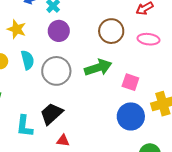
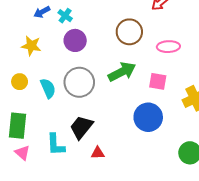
pink ellipse: (148, 39) -> (168, 47), moved
cyan semicircle: (28, 60) -> (48, 88), moved
blue circle: (131, 116) -> (148, 117), moved

